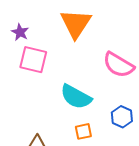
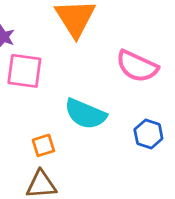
orange square: (83, 131) -> (43, 145), moved

